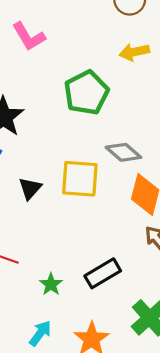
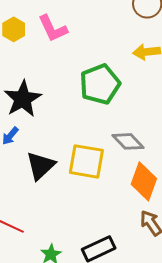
black triangle: (30, 188) -> (41, 166), size x1.4

